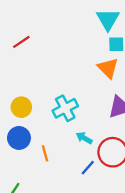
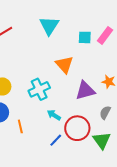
cyan triangle: (108, 19) -> (49, 26), moved
orange triangle: (108, 68) -> (64, 65), moved

